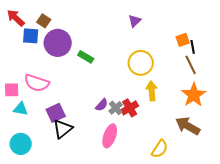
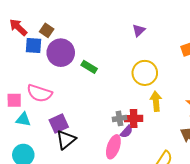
purple semicircle: (102, 105) -> (127, 132), moved
gray cross: (116, 108) -> (119, 118), turned 32
red cross: (130, 108) -> (134, 118), turned 30

